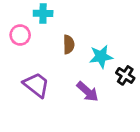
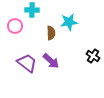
cyan star: (101, 57) -> (69, 22), moved
purple arrow: (88, 92) -> (51, 61), moved

